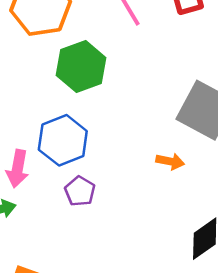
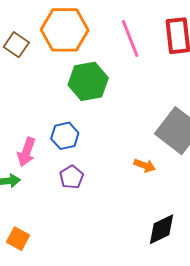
blue hexagon: (63, 140) -> (65, 136), size x0.7

